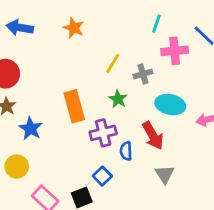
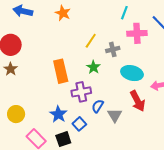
blue star: (31, 128) -> (58, 114), moved
red arrow: (153, 136) -> (138, 101), moved
blue semicircle: (126, 151) -> (98, 106), turned 32
gray triangle: (165, 174) -> (115, 115), moved

